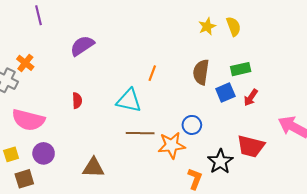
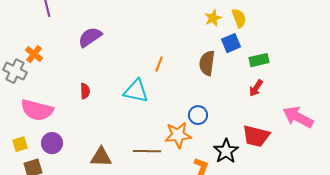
green rectangle: (241, 69) -> (259, 60), moved
blue square: (225, 92) -> (231, 43), moved
brown line: (140, 133) -> (147, 151), moved

